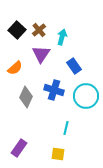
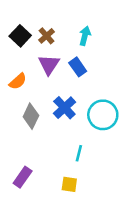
cyan arrow: (62, 37) -> (85, 36), moved
blue rectangle: (74, 66) -> (78, 67), moved
blue cross: (54, 90) -> (64, 108), turned 30

